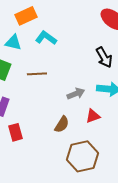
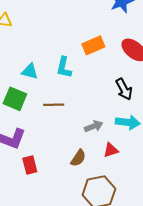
orange rectangle: (26, 16) -> (93, 45), moved
cyan L-shape: (46, 38) -> (64, 67), turned -115

